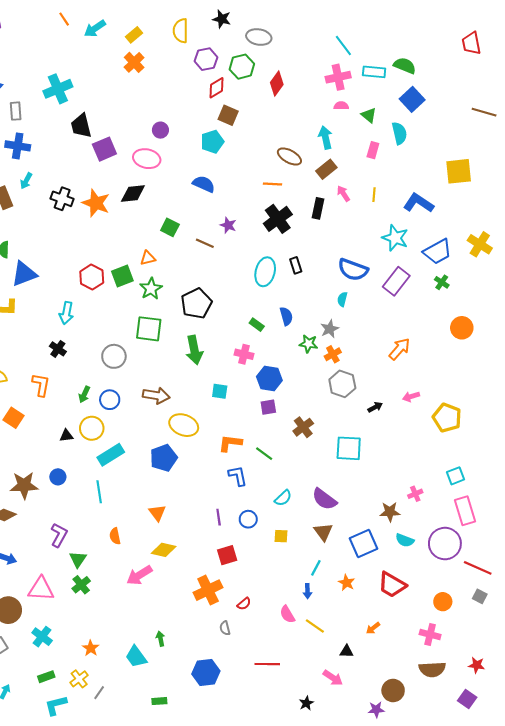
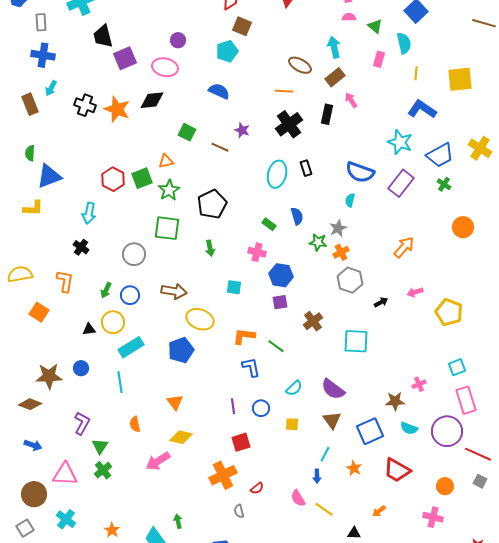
yellow line: (374, 195) -> (416, 73), moved
green arrow: (194, 350) -> (210, 248), size x0.6

